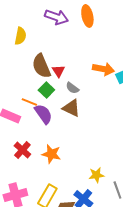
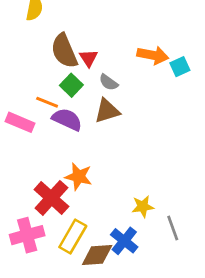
brown triangle: (71, 108) -> (107, 111), turned -42
purple semicircle: (43, 114) -> (67, 119), turned -30
red cross: (22, 150) -> (51, 198), moved, size x1.4

